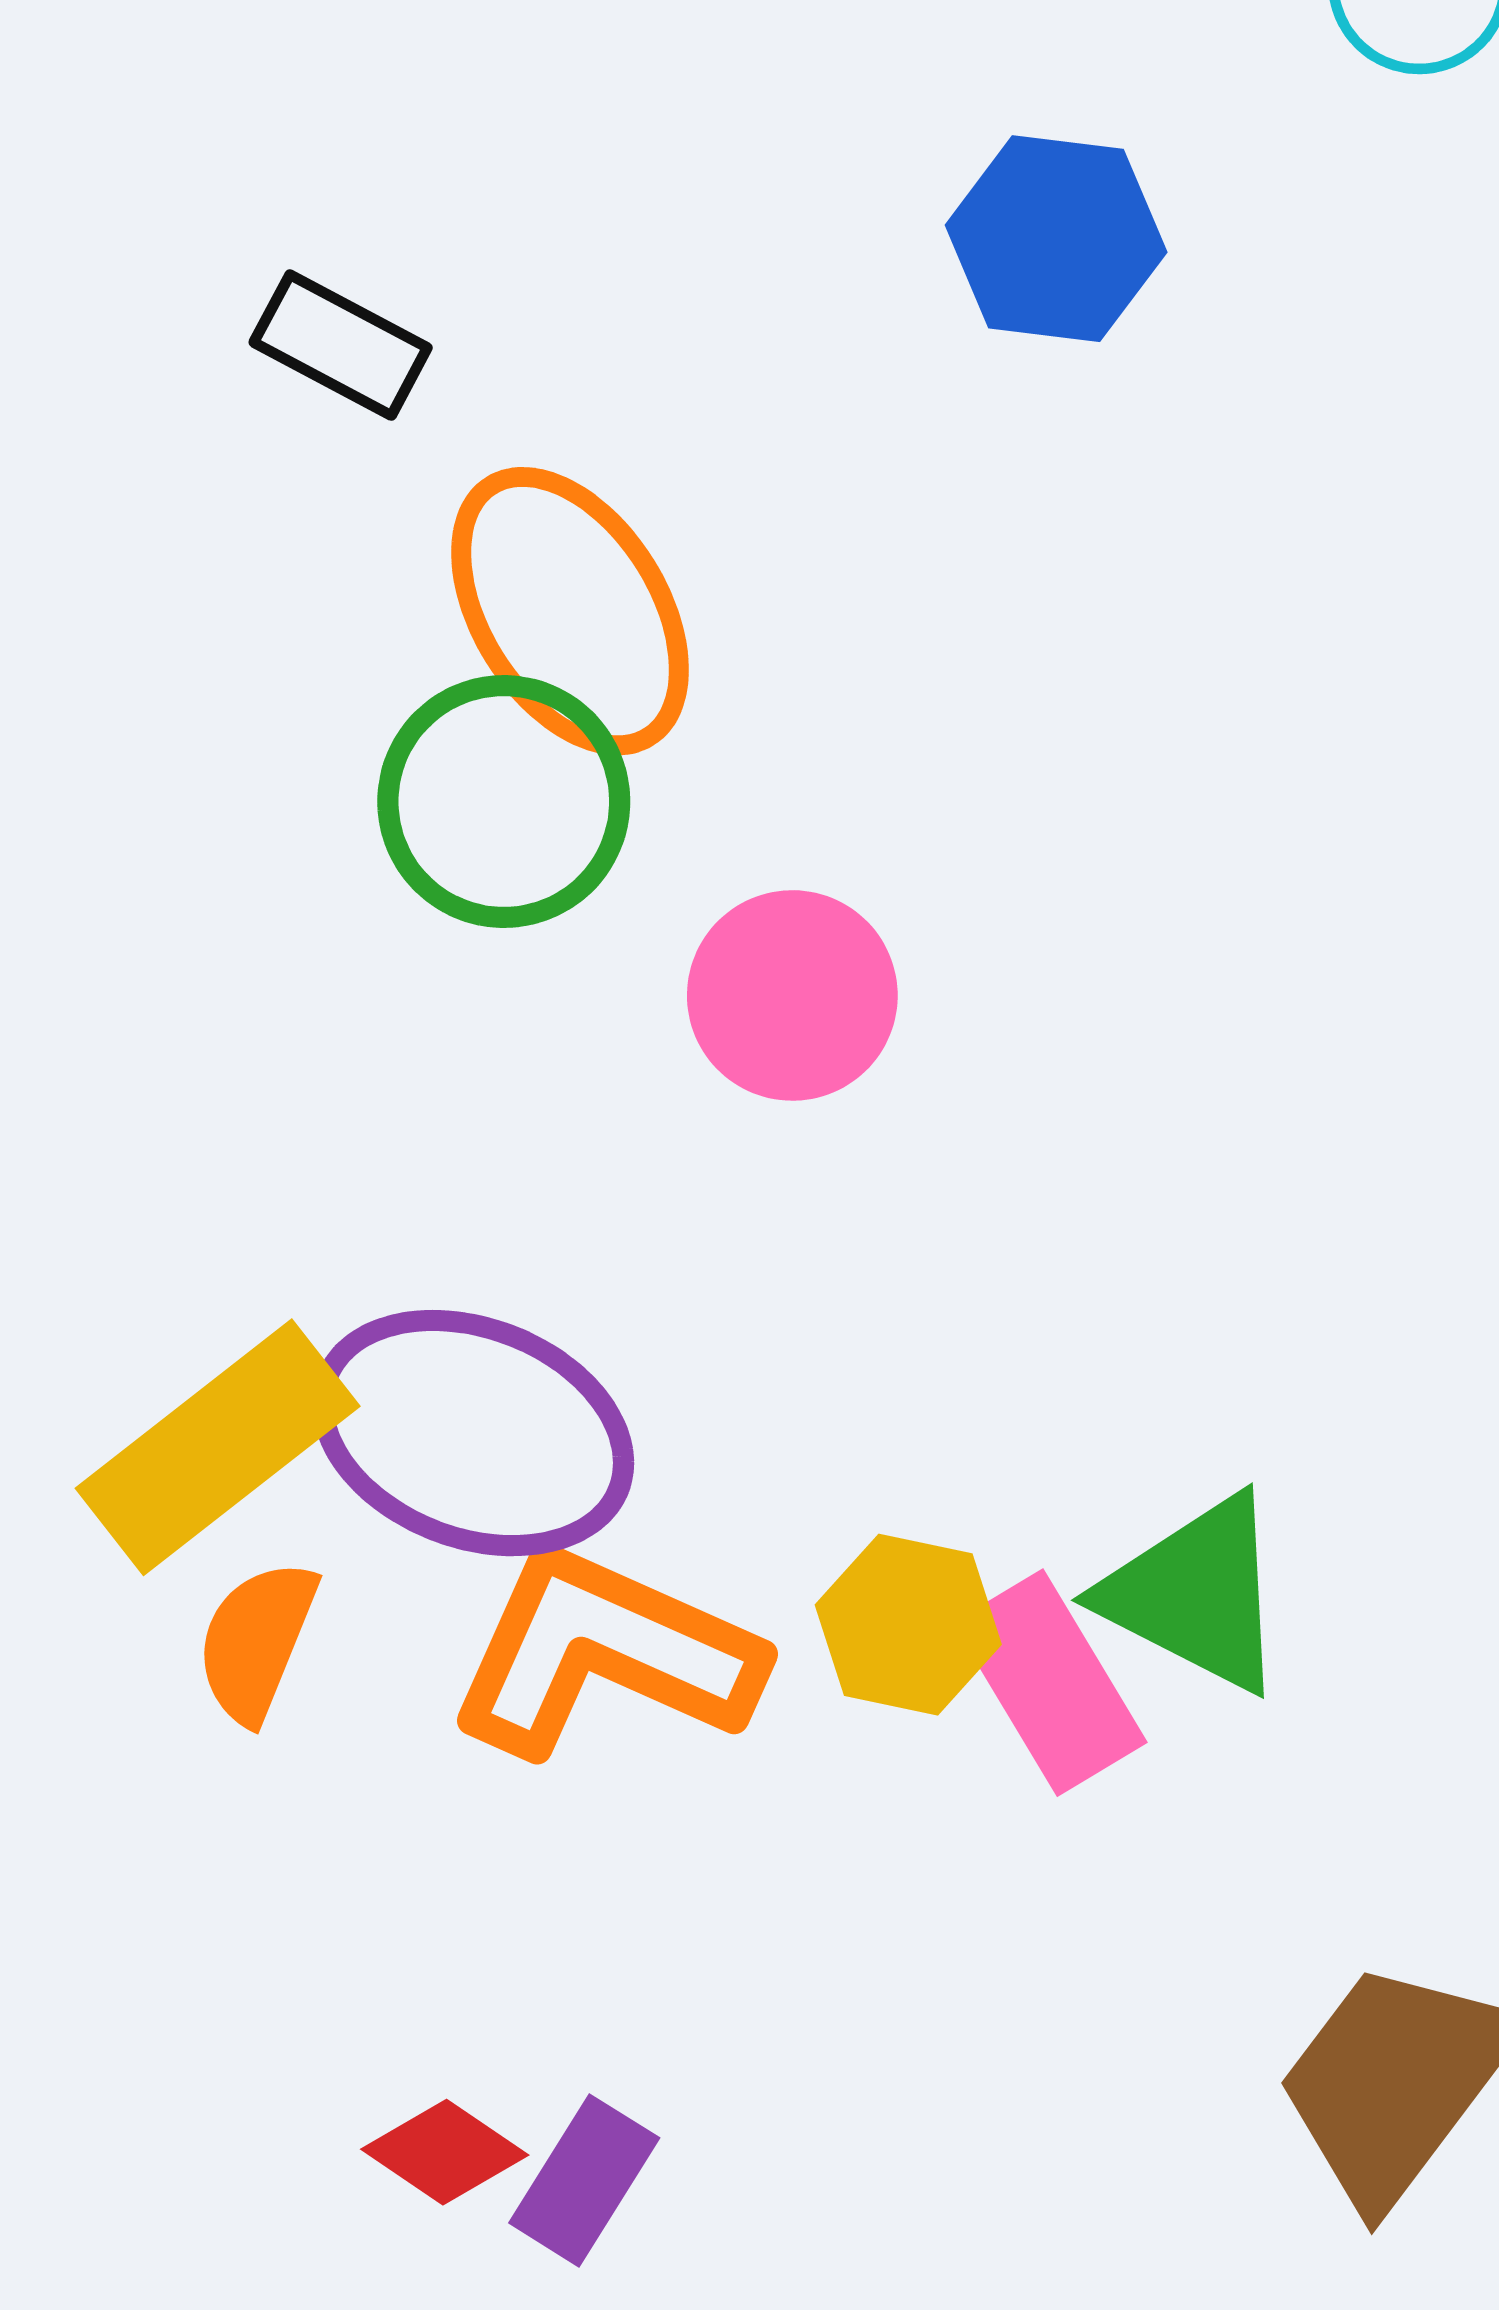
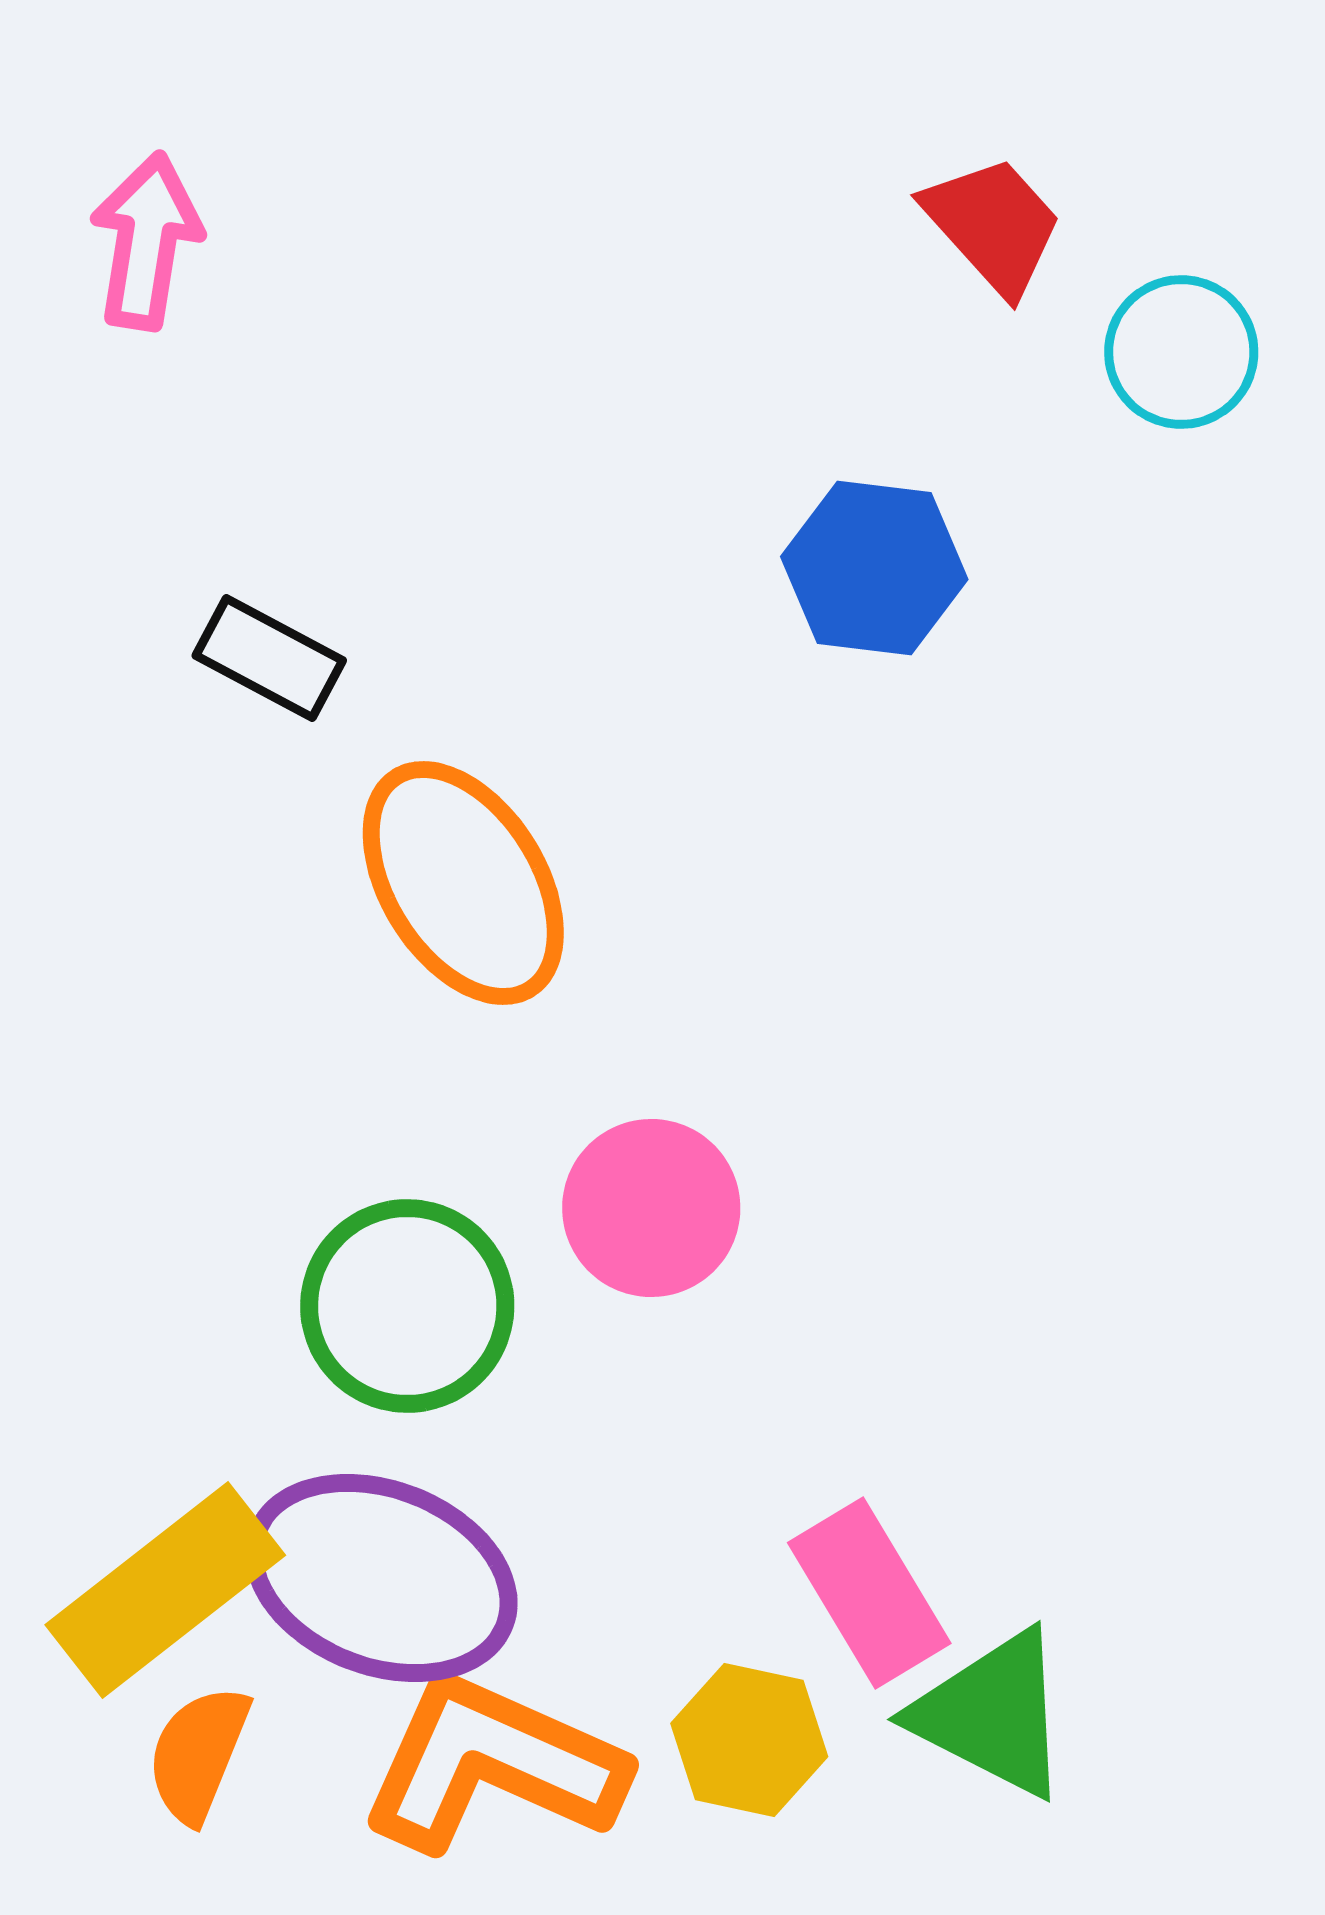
green circle: (504, 802) -> (407, 1306), moved
pink rectangle: (1050, 1683) -> (869, 1593), moved

